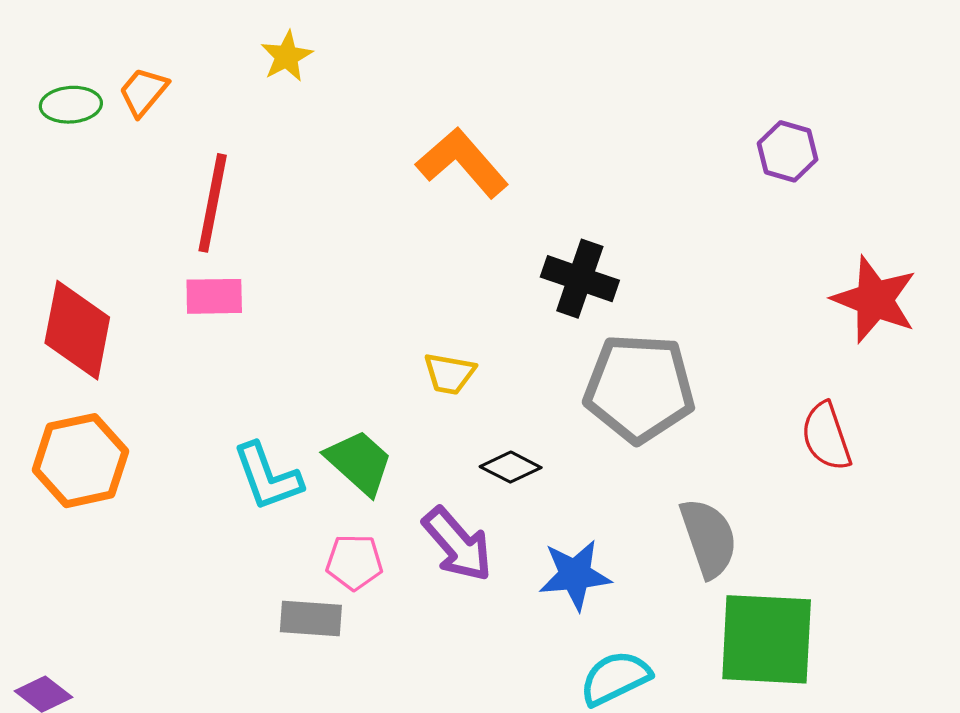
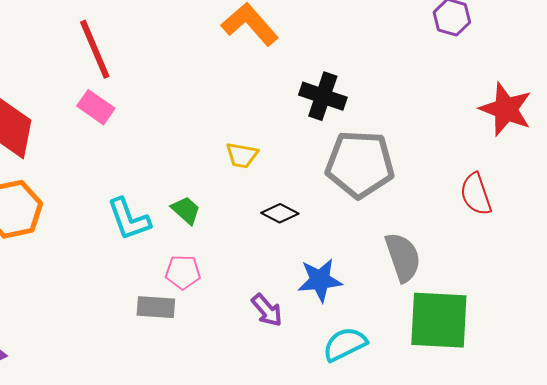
red line: (213, 203) -> (95, 49), turned -34
pink rectangle: (214, 296) -> (96, 107), turned 36
green trapezoid: (359, 462) -> (186, 210), size x0.7
purple arrow: (457, 544) -> (267, 310), moved, size x0.7

